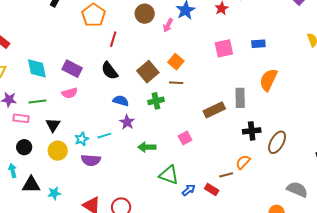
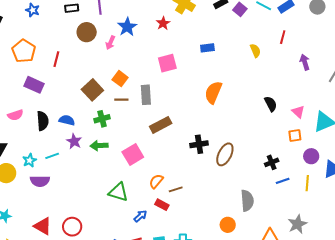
orange pentagon: (93, 15) -> (24, 51), moved
blue rectangle: (258, 44) -> (207, 48), moved
purple rectangle: (72, 69) -> (34, 85), moved
black semicircle: (109, 71) -> (43, 121), moved, turned -144
gray rectangle: (240, 98) -> (146, 95), moved
pink square: (185, 138) -> (133, 155), size x1.5
green arrow: (147, 147) -> (99, 146), moved
orange semicircle: (243, 162) -> (156, 181), moved
gray semicircle: (297, 189) -> (247, 201), turned 65
blue arrow: (189, 190) -> (140, 216), moved

